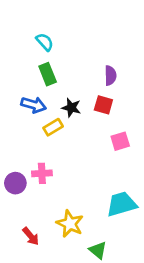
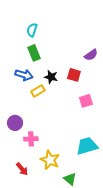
cyan semicircle: (45, 42) -> (32, 30), turned -120
purple semicircle: (110, 75) -> (91, 55), moved, turned 56
pink cross: (42, 173) -> (31, 139), moved
purple circle: (15, 183) -> (15, 123), moved

